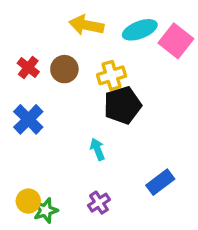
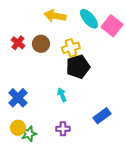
cyan ellipse: (140, 30) -> (89, 19), turned 70
blue cross: (28, 119) -> (18, 98), moved
purple cross: (99, 203) -> (63, 129), turned 32

